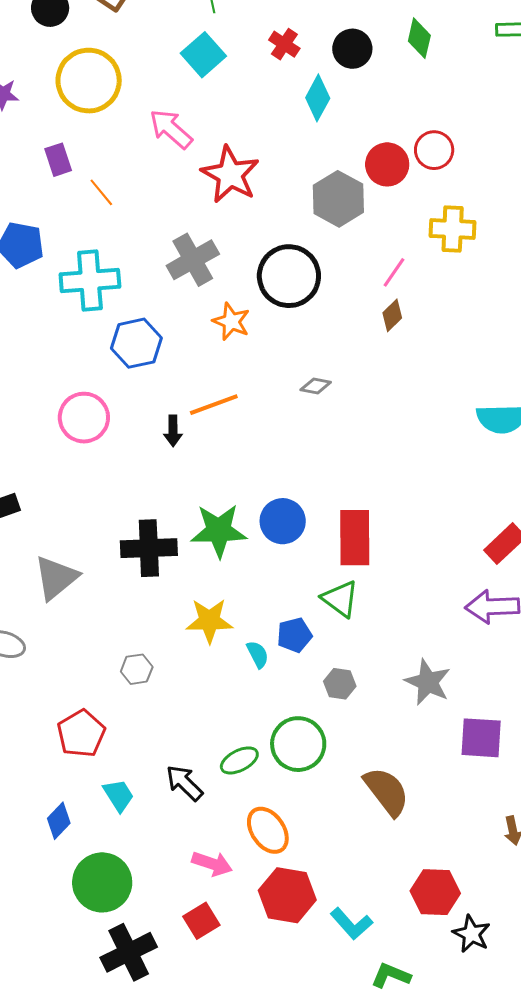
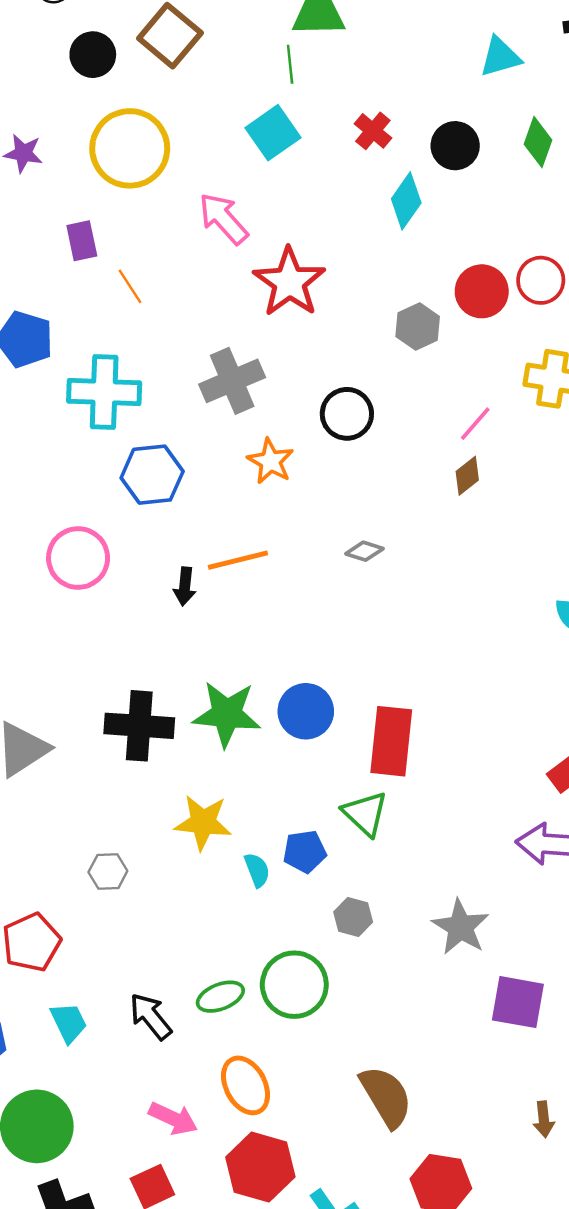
gray hexagon: (338, 199) -> (418, 326), size x0.7
black circle: (289, 276) -> (347, 414), size x0.7
brown semicircle: (387, 791) -> (386, 1097), moved

